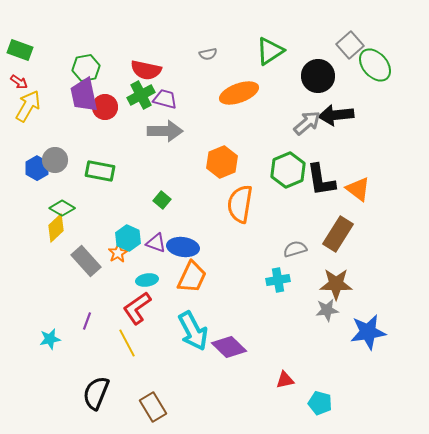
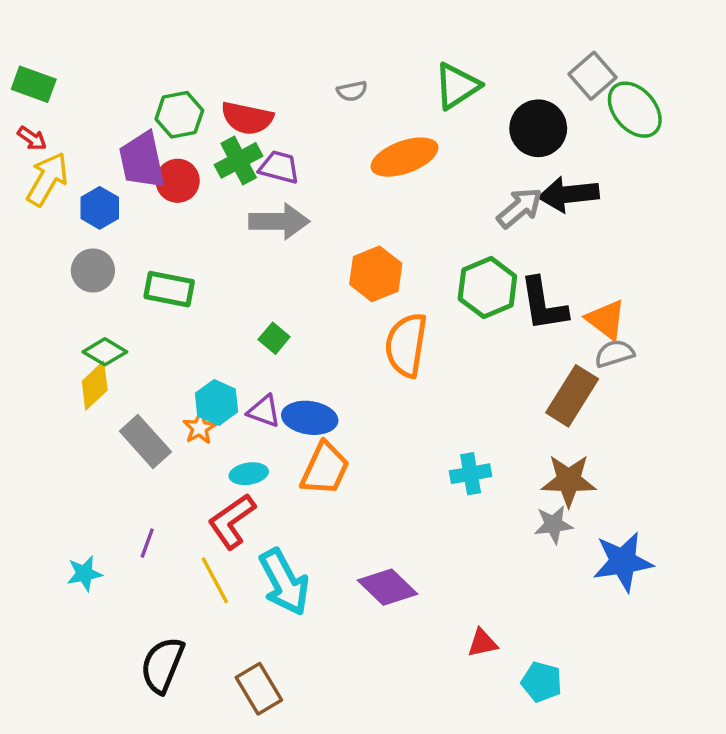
green hexagon: (86, 68) -> (179, 115), moved
blue hexagon: (37, 168) -> (100, 208), moved
gray semicircle: (295, 249) -> (614, 353), moved
cyan arrow: (193, 331) -> (284, 582), moved

